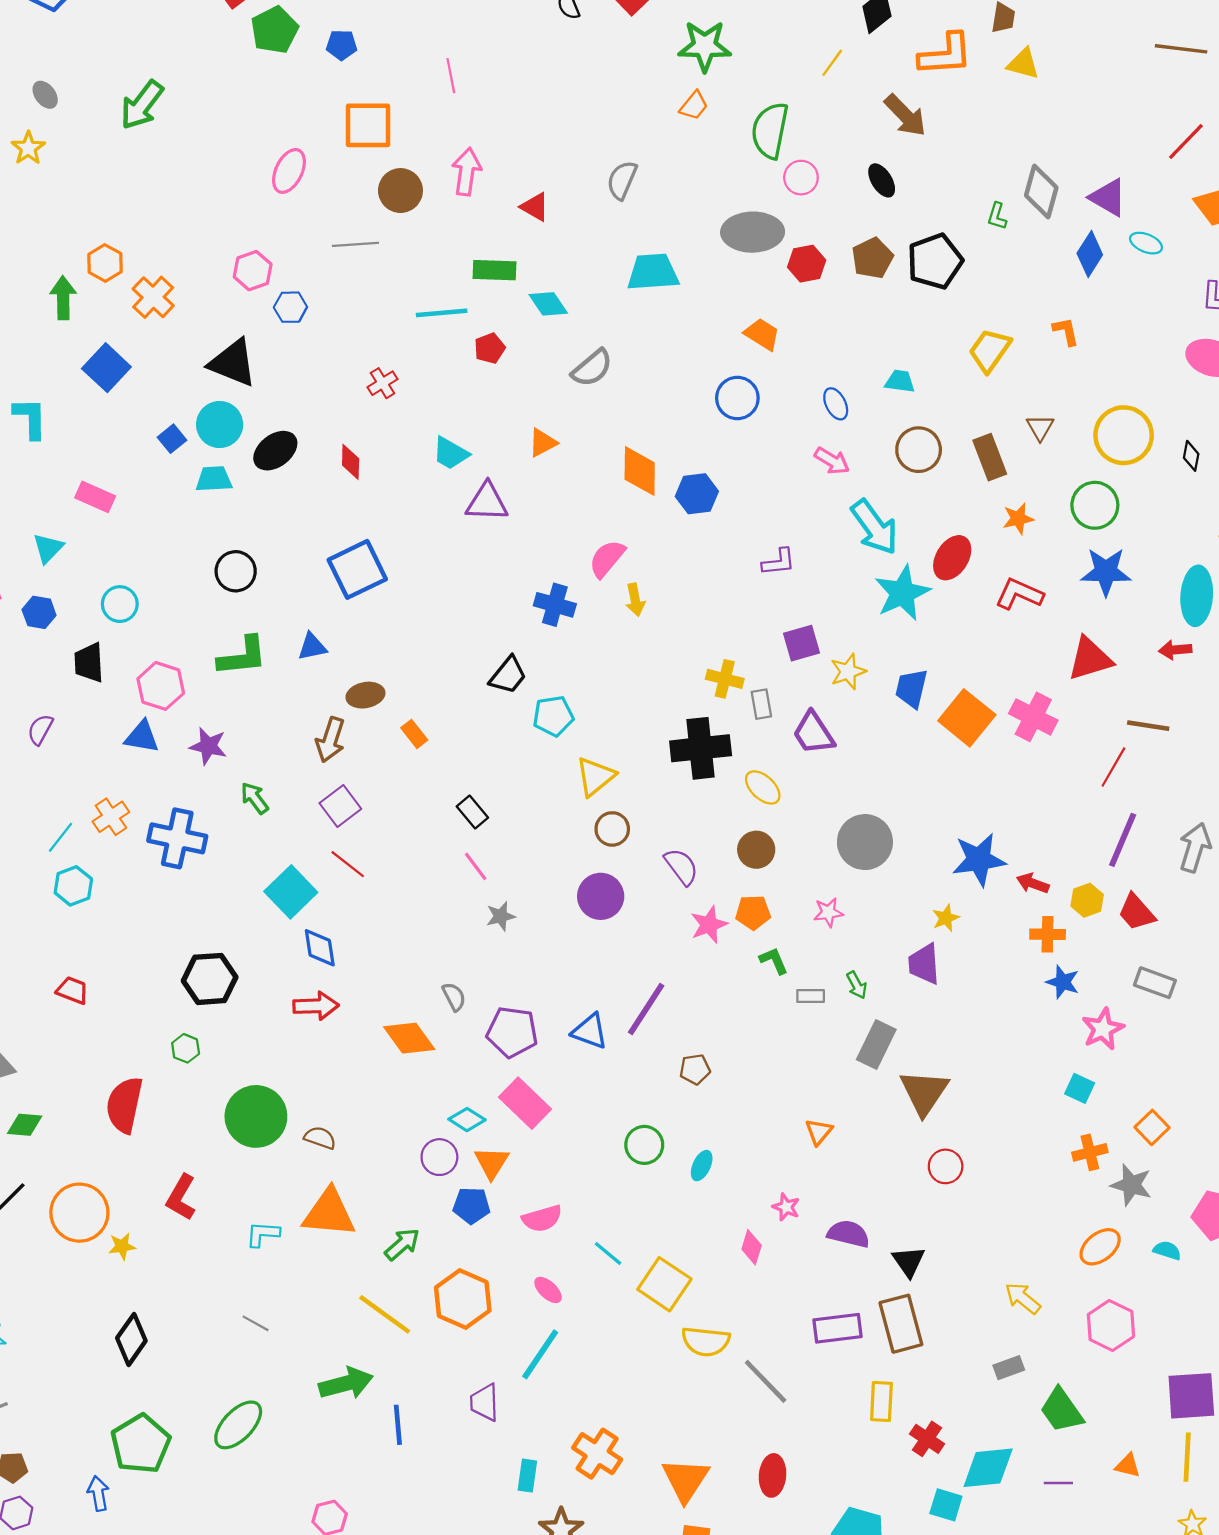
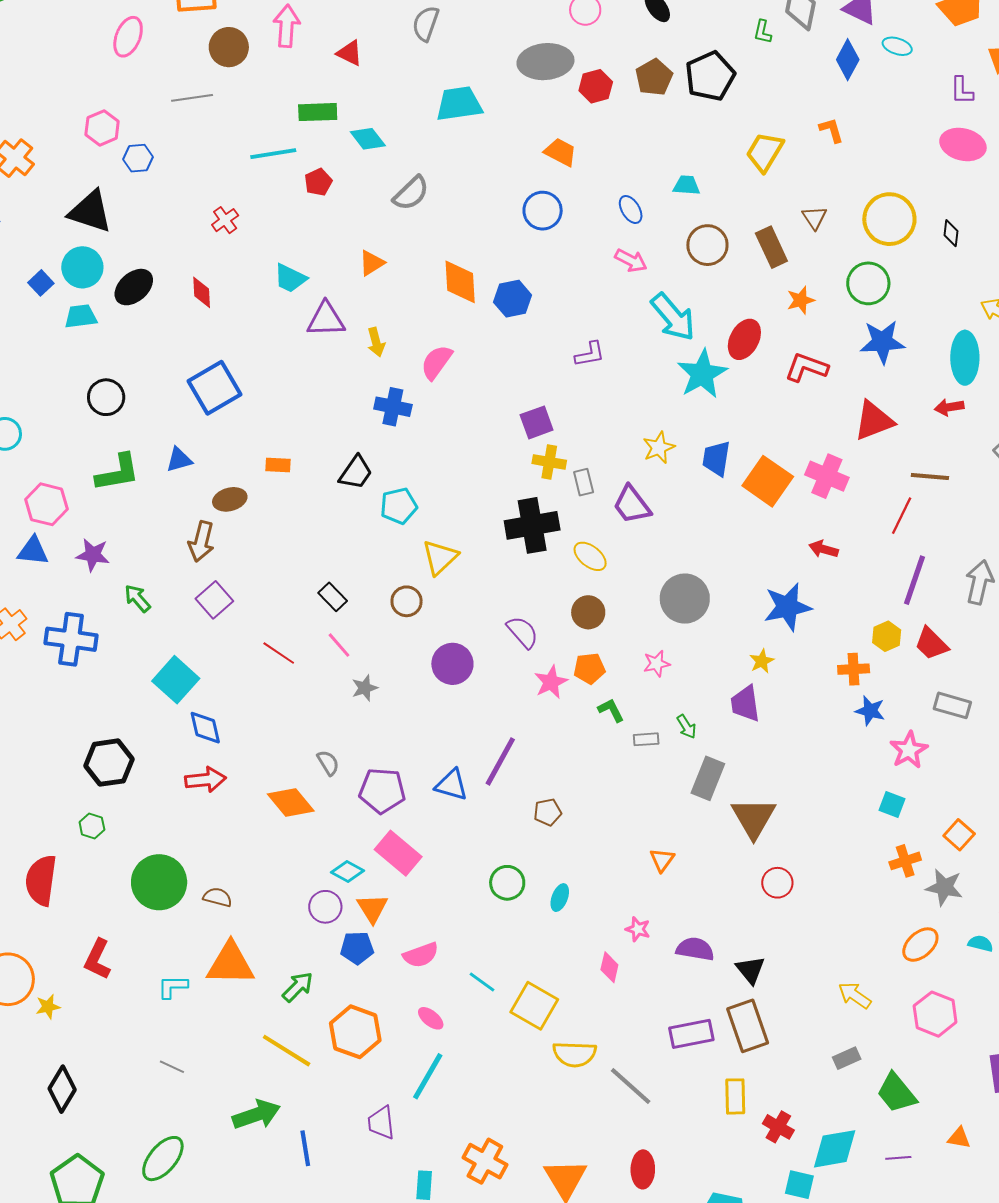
yellow arrow: (635, 600) -> (376, 342), moved
purple square: (802, 643) -> (537, 422), moved
orange rectangle: (414, 734) -> (278, 465), moved, turned -45
brown circle: (612, 829) -> (407, 601), moved
red line: (348, 864) -> (279, 653), moved
red arrow: (1033, 883) -> (823, 549), moved

